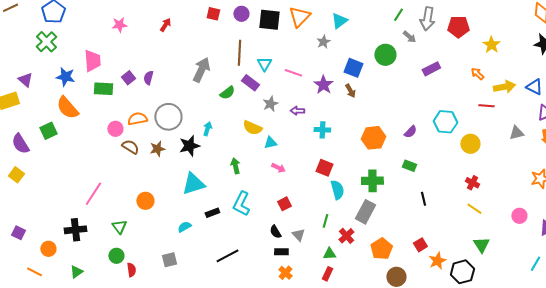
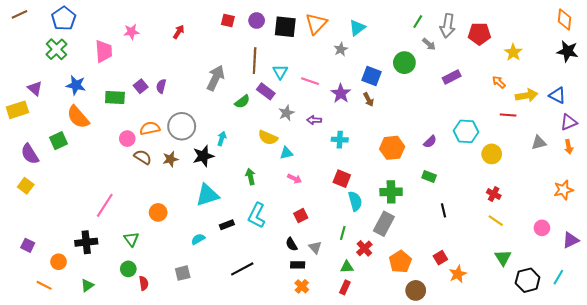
pink trapezoid: (92, 61) -> (104, 51), moved
black hexagon: (462, 272) -> (528, 280), moved

